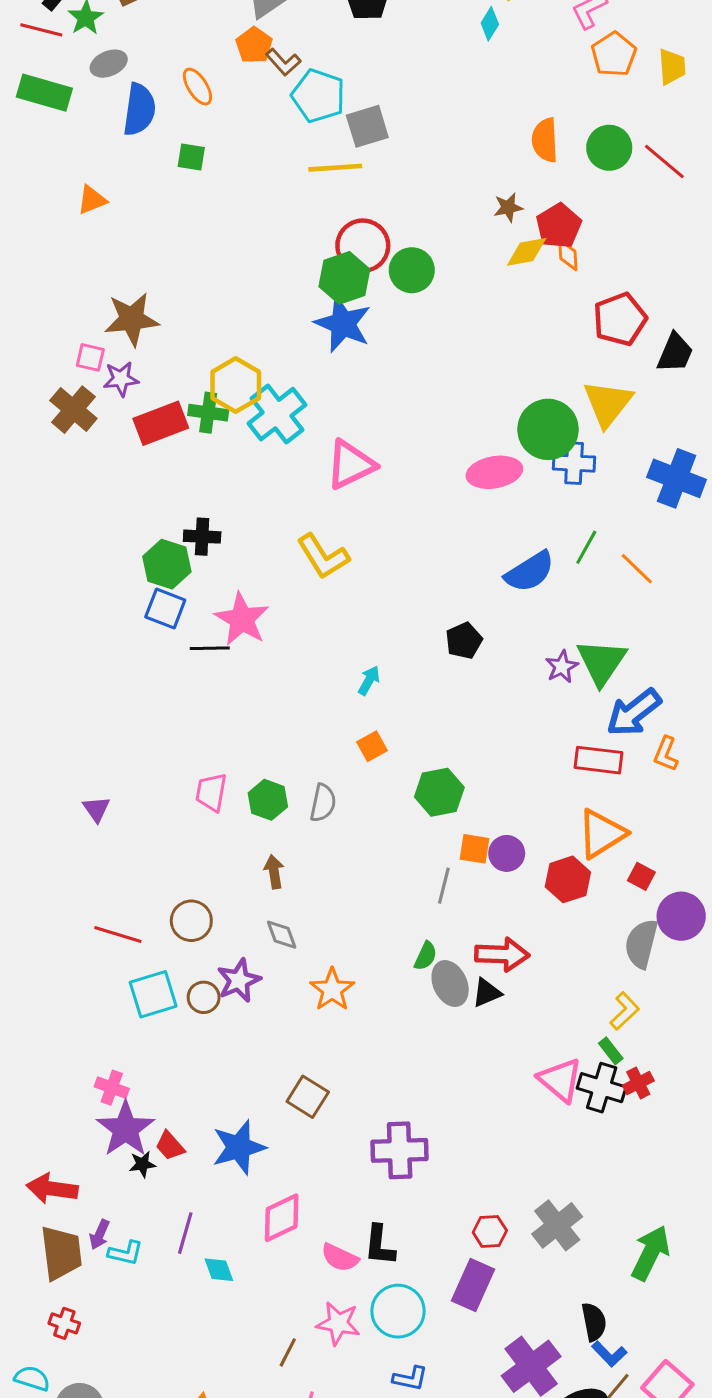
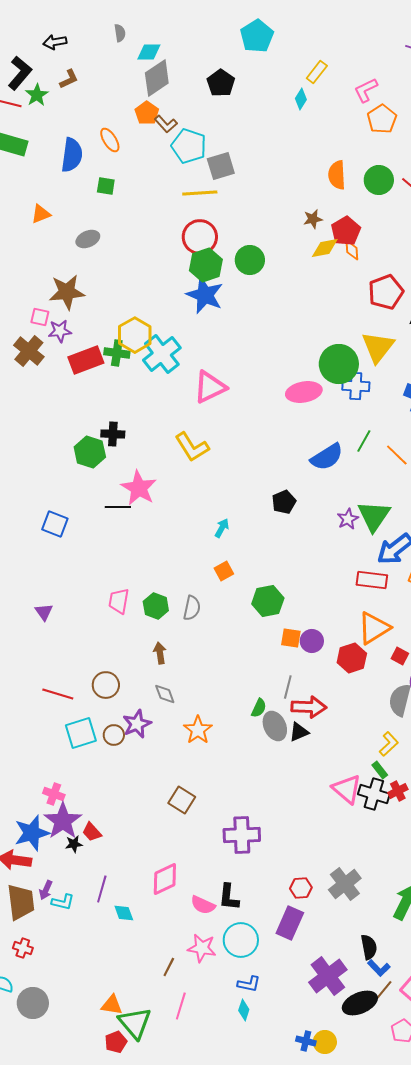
gray ellipse: (109, 64) -> (88, 239), moved
red circle: (363, 246) -> (200, 237), moved
blue square: (165, 609) -> (55, 524), moved
gray line: (444, 886) -> (288, 687), moved
blue star: (239, 1147) -> (32, 833), moved

